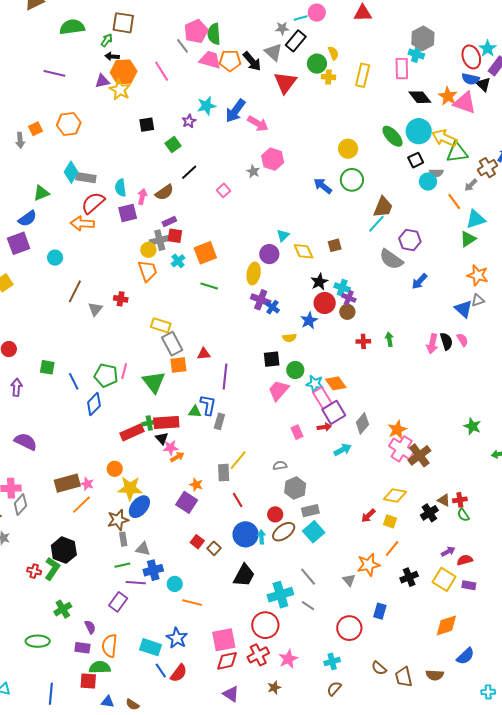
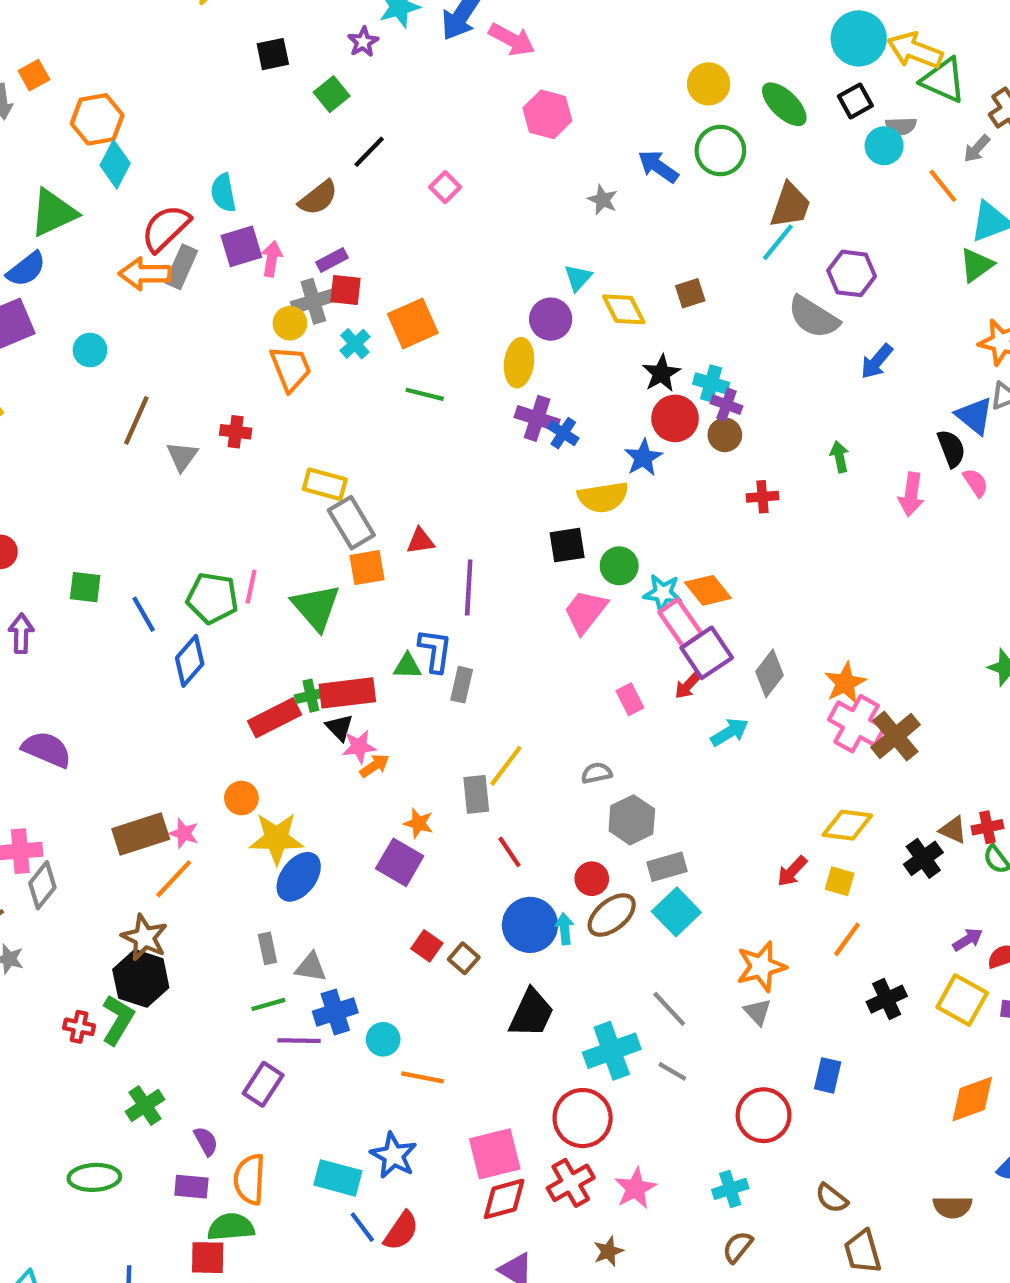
orange hexagon: (69, 124) -> (97, 119), moved
green ellipse: (392, 136) -> (784, 104), moved
green triangle: (457, 153) -> (943, 80), turned 35
gray star: (253, 171) -> (603, 200), moved
gray rectangle: (86, 178) -> (181, 267), moved, turned -72
green triangle: (41, 193) -> (53, 213), size x1.4
pink arrow: (142, 197) -> (272, 259), moved
yellow semicircle: (289, 338) -> (603, 497), size x1.6
green arrow: (389, 339) -> (839, 457), moved
black semicircle: (446, 341) -> (951, 449), moved
red arrow: (324, 427) -> (688, 685), turned 144
brown star: (118, 520) -> (144, 937), moved, turned -30
orange star: (369, 565) -> (761, 967), moved
brown trapezoid: (404, 677) -> (863, 1252), moved

